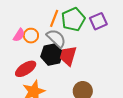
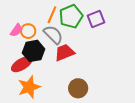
black hexagon: (52, 55) -> (34, 51), moved
red trapezoid: (68, 56) -> (65, 52), turned 50

